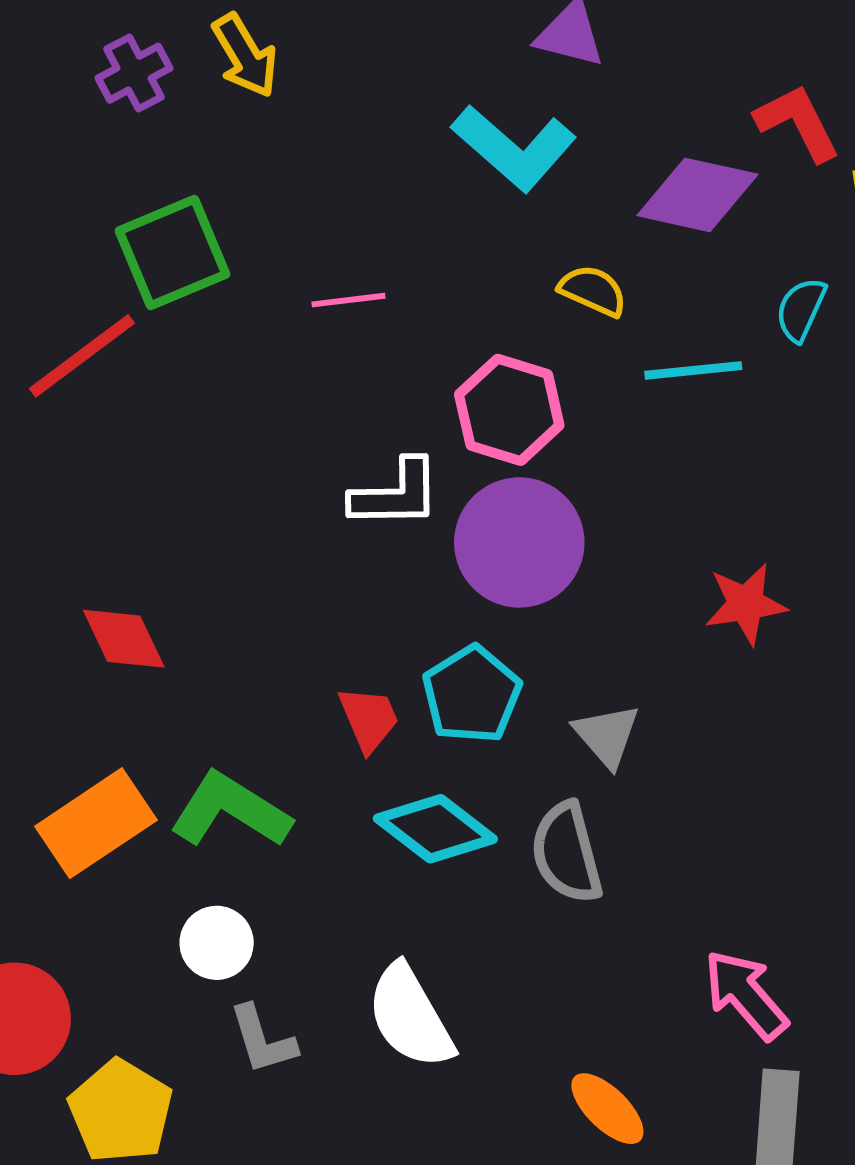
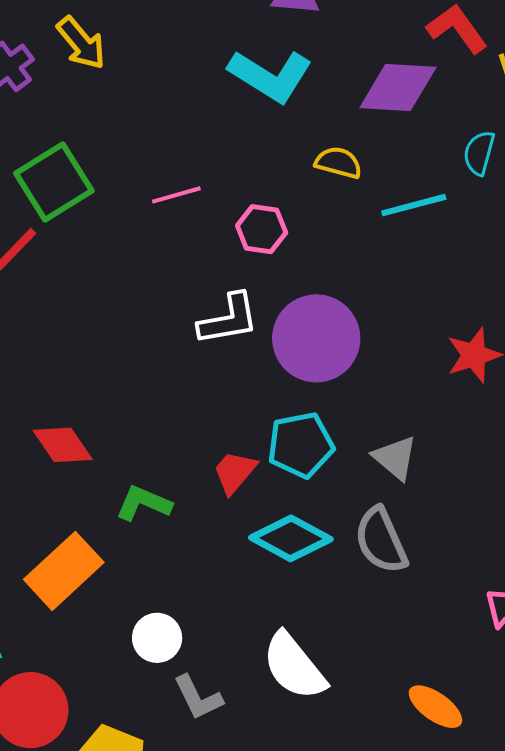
pink hexagon: (509, 410) -> (262, 229), moved, size x0.7
cyan pentagon: (472, 695) -> (301, 445), turned 30
red trapezoid: (369, 719) -> (235, 472), turned -108
green L-shape: (230, 810) -> (144, 503), moved, size x0.7

